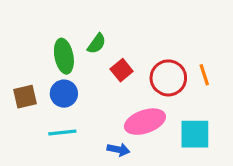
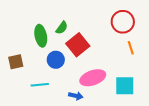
red square: (122, 70) -> (78, 45), size x1.6
red circle: (168, 78) -> (123, 22), moved
blue circle: (64, 94) -> (56, 60), moved

